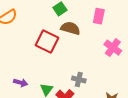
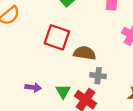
brown semicircle: (70, 28) -> (85, 53), moved

